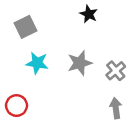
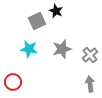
black star: (89, 14) -> (56, 11), moved
gray square: (26, 27) -> (37, 21), moved

